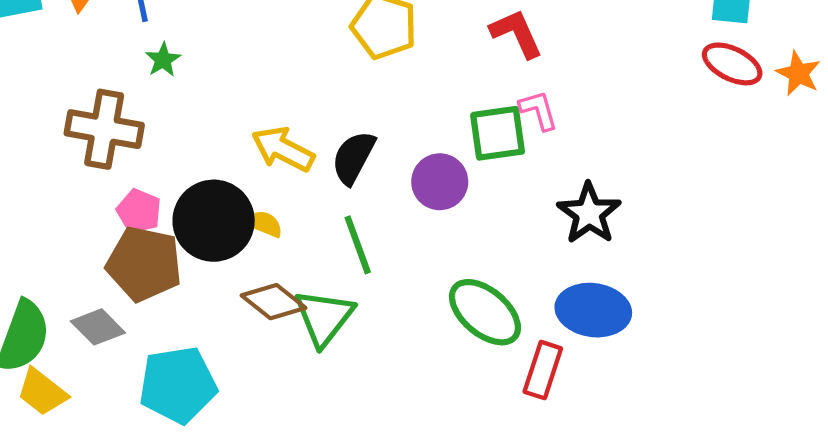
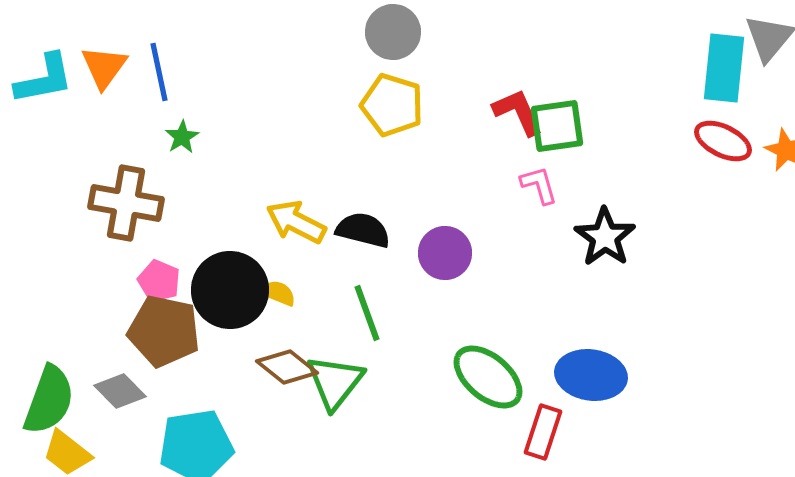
green square: (498, 133) -> (557, 126), moved
black semicircle: (353, 158) -> (363, 230), turned 76
black star: (589, 213) -> (605, 237), moved

